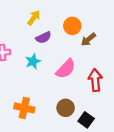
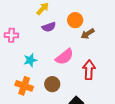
cyan star: (33, 61) -> (30, 60), moved
brown circle: (66, 108) -> (52, 84), moved

